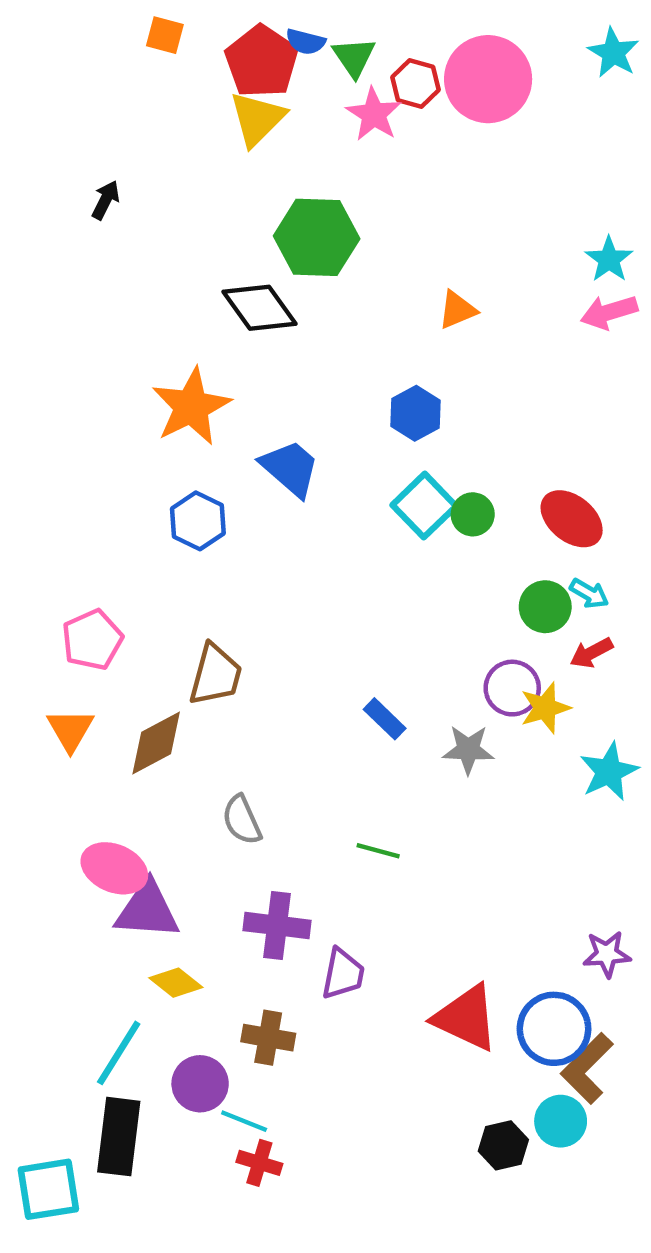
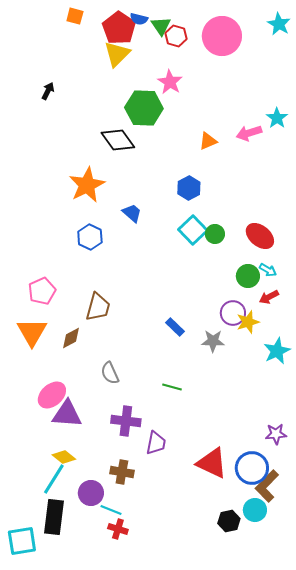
red hexagon: (416, 83) -> (176, 36), moved
pink star: (374, 114) -> (170, 82), moved
pink arrow: (609, 312) -> (249, 133), moved
blue trapezoid: (290, 468) -> (132, 213), size x0.7
orange triangle: (70, 730) -> (32, 332), size x1.4
brown diamond: (156, 743) -> (71, 338), size x0.7
pink ellipse: (114, 868) -> (52, 395), turned -64
yellow diamond: (176, 983) -> (64, 457), moved

